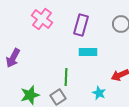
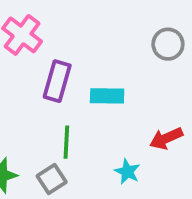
purple rectangle: (81, 25) -> (57, 81), moved

